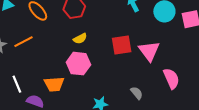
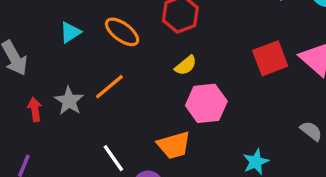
yellow semicircle: (80, 39) -> (186, 65), moved

